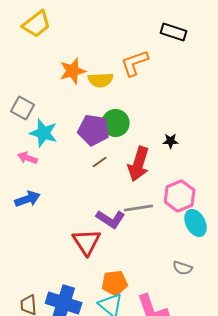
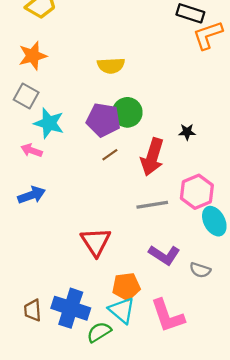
orange L-shape: (135, 63) -> (208, 35), moved
orange star: (73, 71) -> (33, 56), moved
purple L-shape: (111, 219) -> (164, 255), moved

